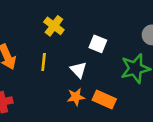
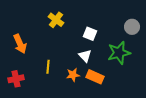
yellow line: (44, 62) -> (48, 67), moved
white triangle: (78, 70) -> (85, 56), moved

